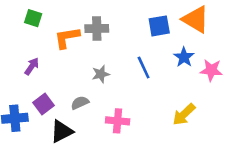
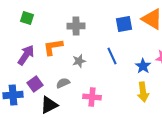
orange L-shape: (67, 38) -> (53, 47), moved
blue star: (184, 57) -> (143, 66), moved
purple arrow: (32, 66) -> (26, 55), size x1.5
yellow arrow: (184, 114) -> (143, 92), turned -54

